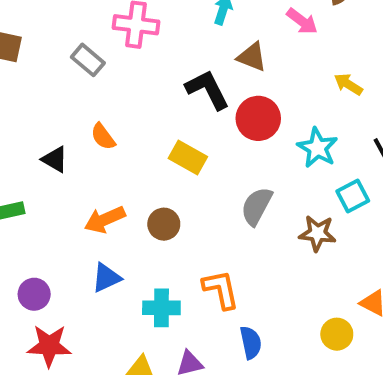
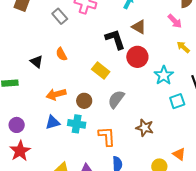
pink arrow: (302, 21) -> (175, 21), moved
gray semicircle: (257, 206) -> (116, 99), moved
brown star: (317, 233) -> (145, 128), moved
cyan cross: (161, 308) -> (77, 124), moved
red star: (49, 346) -> (20, 151), turned 30

